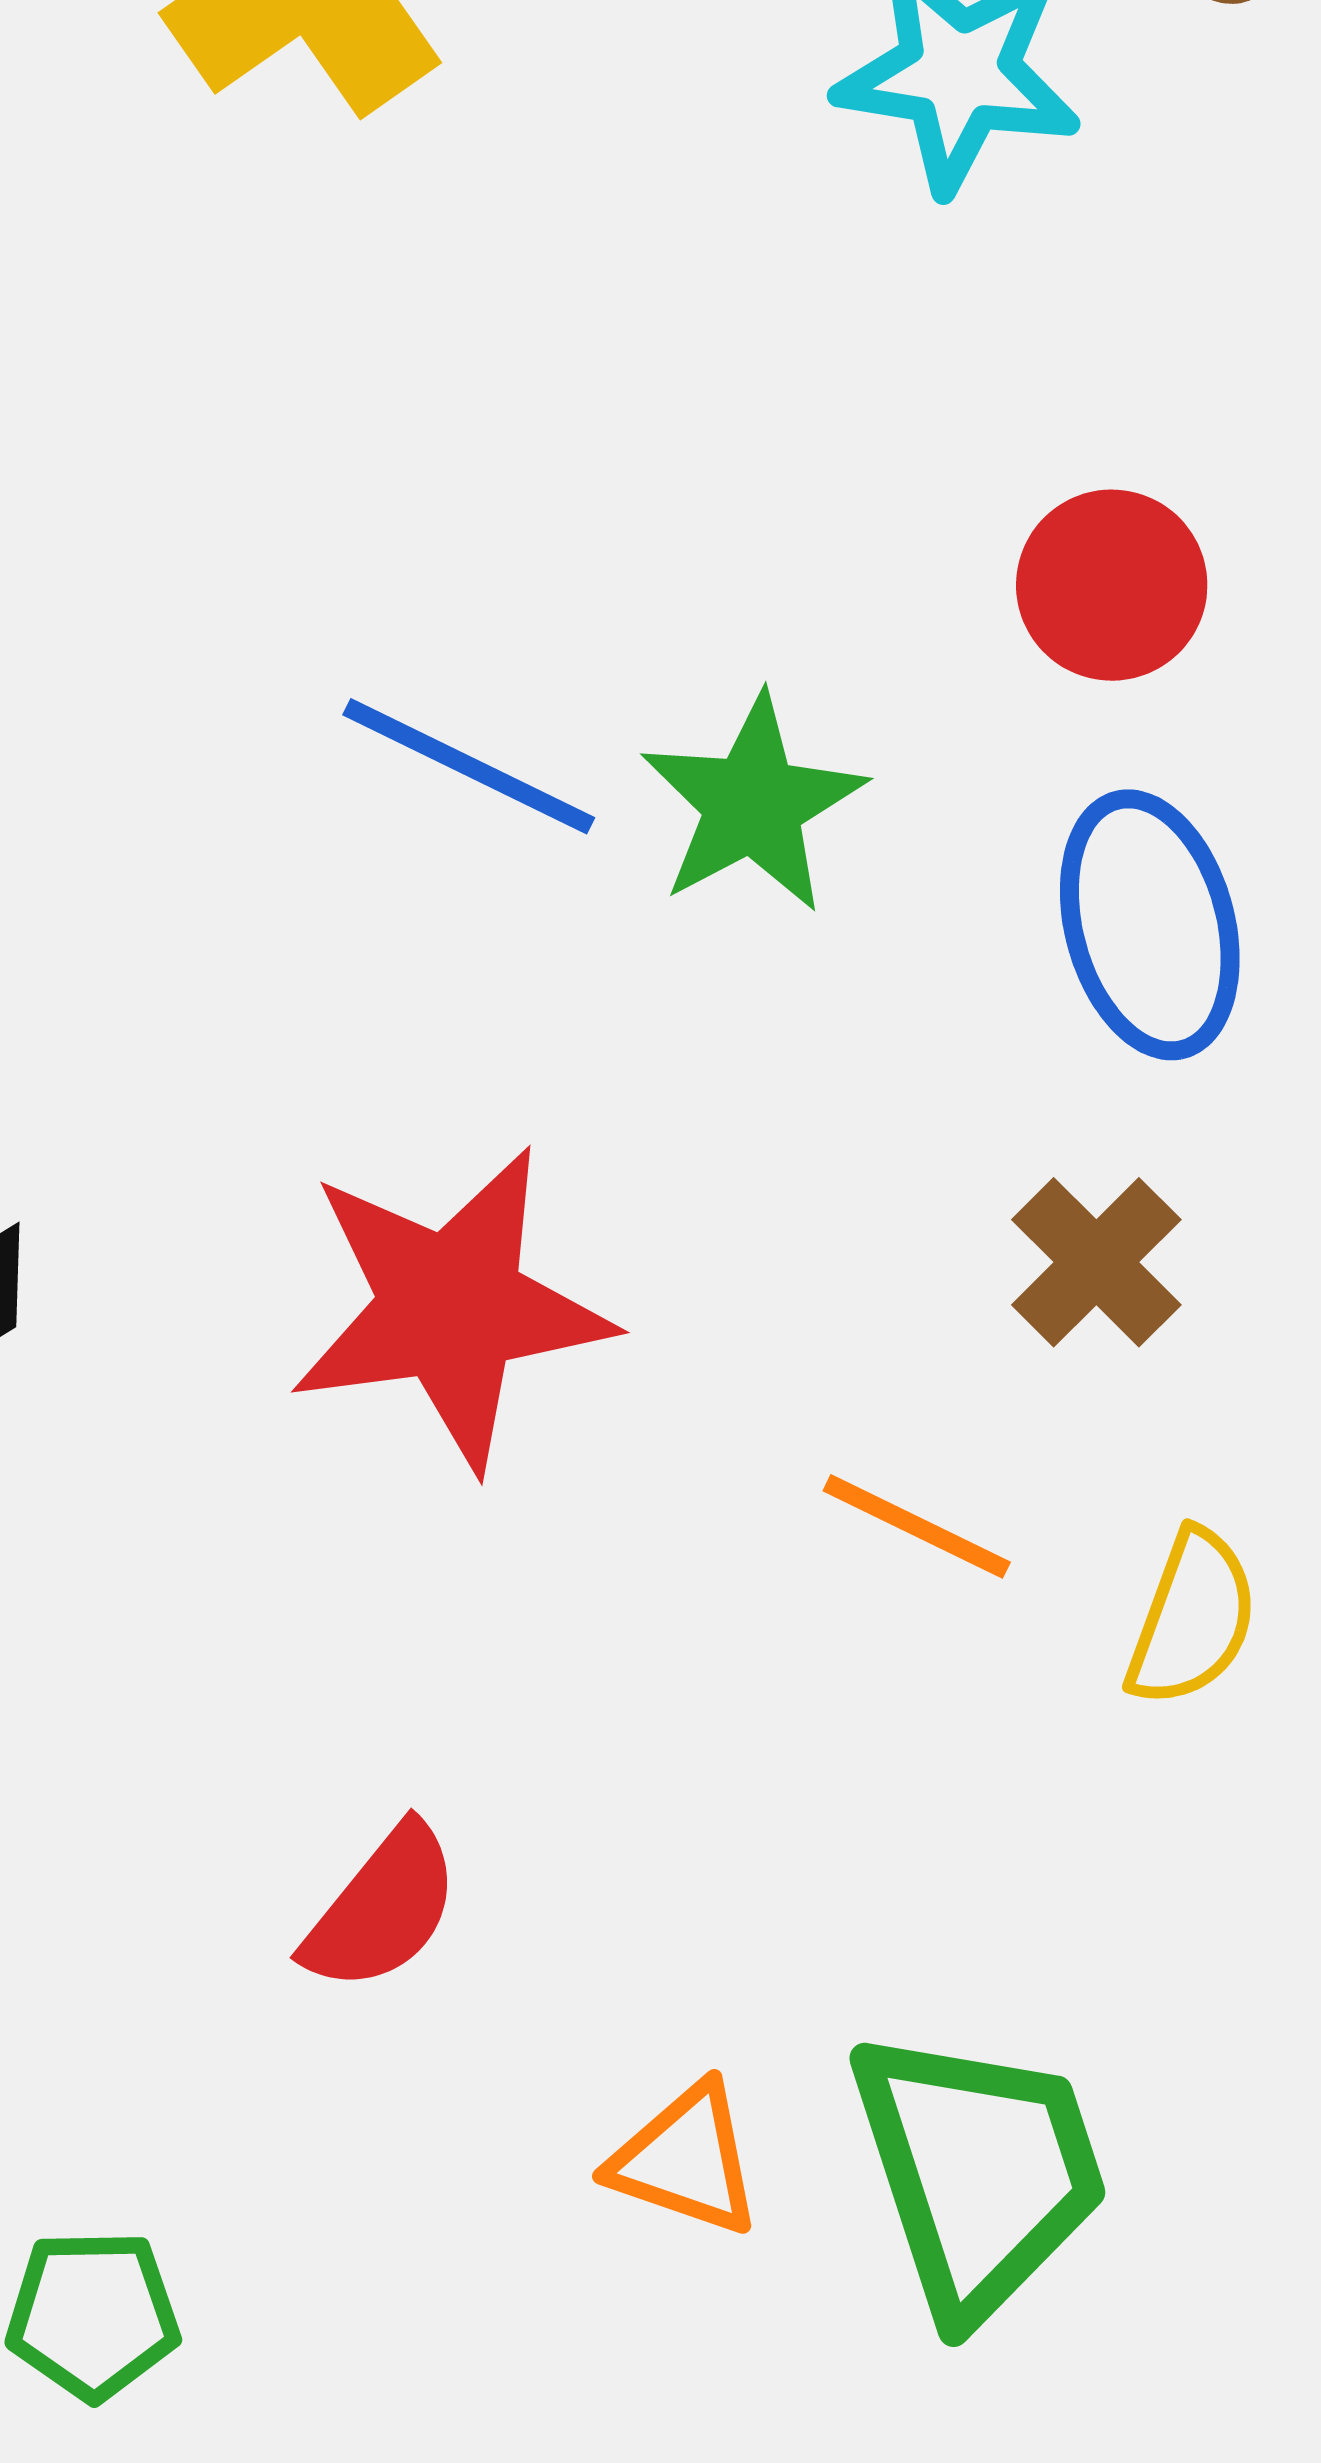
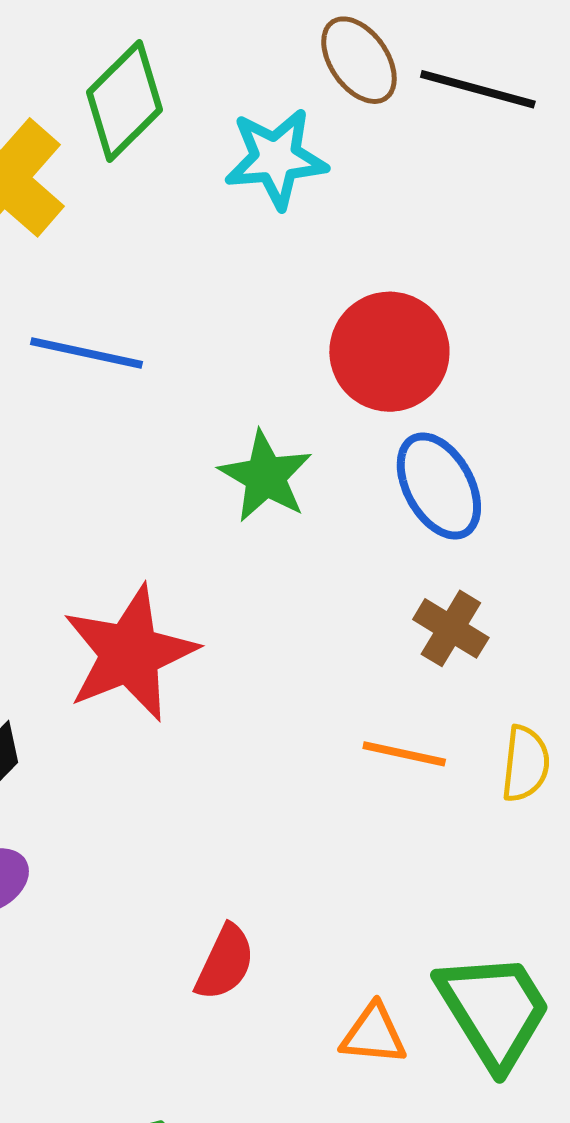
red circle: (1112, 585) -> (389, 352), size x1.5
blue line: (469, 766) -> (87, 353), moved
red star: (451, 1308) -> (130, 653), moved

